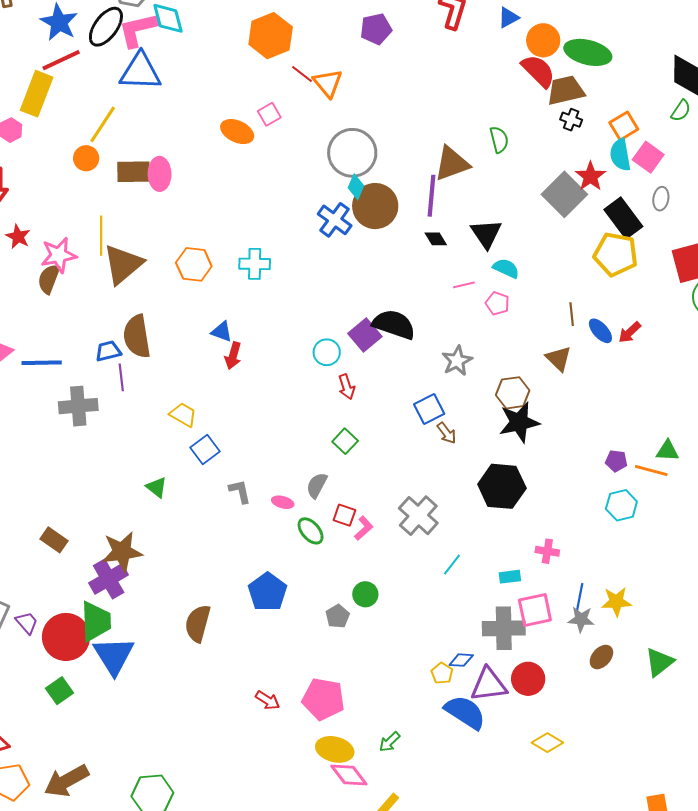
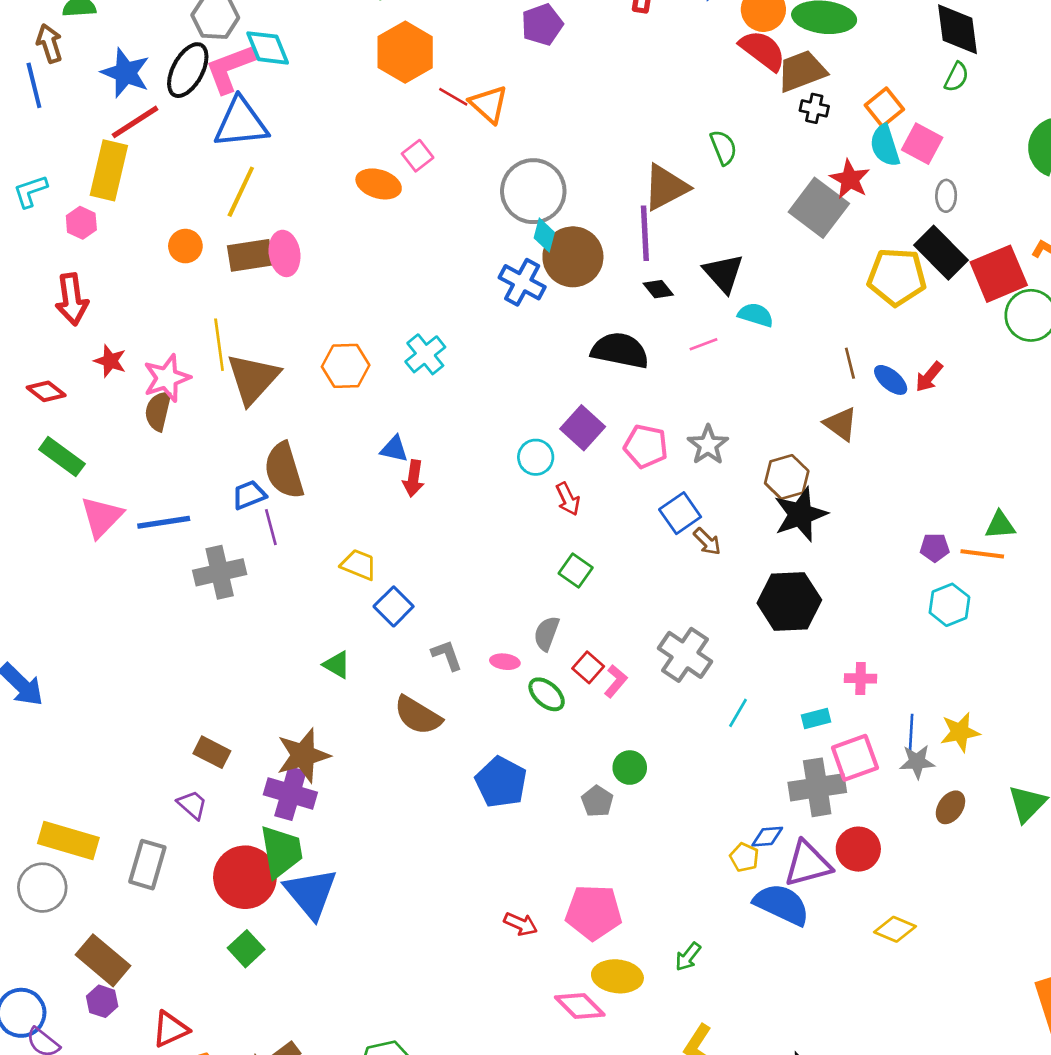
yellow line: (103, 124) -> (241, 192), moved
black rectangle: (623, 218) -> (941, 253), moved
cyan cross: (255, 264) -> (425, 354), turned -32
pink pentagon: (497, 303) -> (646, 446), moved, size x1.4
black semicircle: (394, 324) -> (620, 350), moved
red square: (344, 515) -> (588, 667), turned 30
purple cross: (109, 579) -> (290, 793), turned -36
purple trapezoid: (27, 623) -> (192, 805), moved
brown semicircle: (198, 623) -> (418, 715), moved, turned -66
pink diamond: (349, 775) -> (580, 1006), moved

